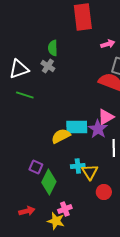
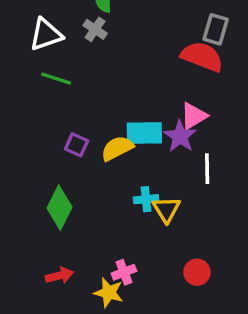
purple square: (36, 167) -> (76, 145), moved
green diamond: (49, 182) -> (59, 208), moved
red circle: (104, 192) -> (197, 272), moved

